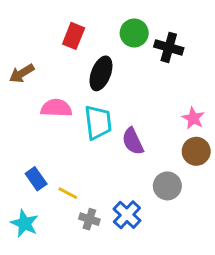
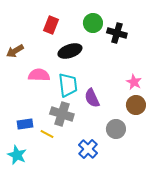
black ellipse: (101, 73) -> (70, 51), turned 50
blue rectangle: (36, 179) -> (25, 124), turned -63
gray cross: (89, 219) -> (62, 114), moved, size x1.6

